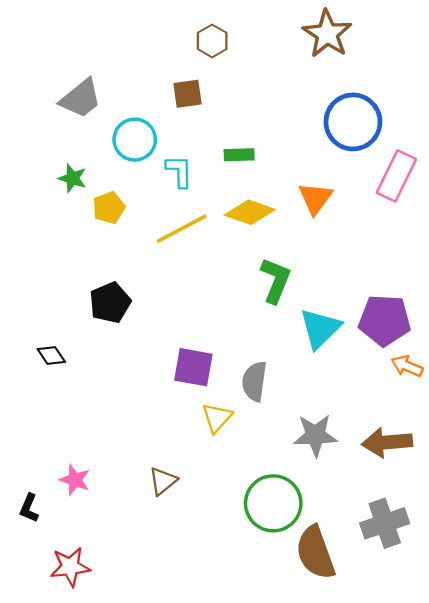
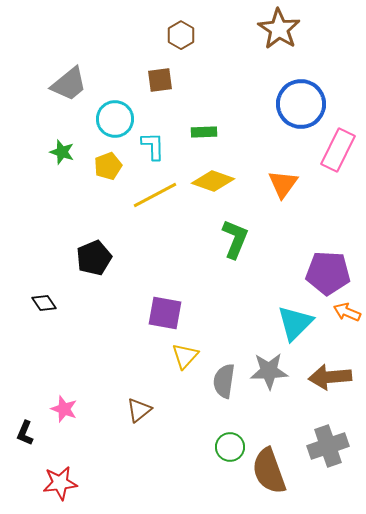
orange triangle: (315, 198) -> (283, 184), moved
yellow pentagon: (109, 208) -> (108, 166), moved
cyan triangle: (320, 328) -> (295, 323), moved
gray semicircle: (254, 381) -> (224, 381), moved
green circle: (273, 503) -> (230, 447), moved, size x0.6

